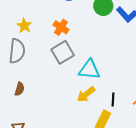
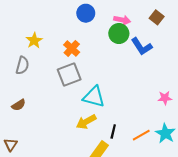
gray semicircle: (17, 51) -> (22, 65), size x0.7
brown semicircle: (20, 89) -> (19, 105), turned 32

